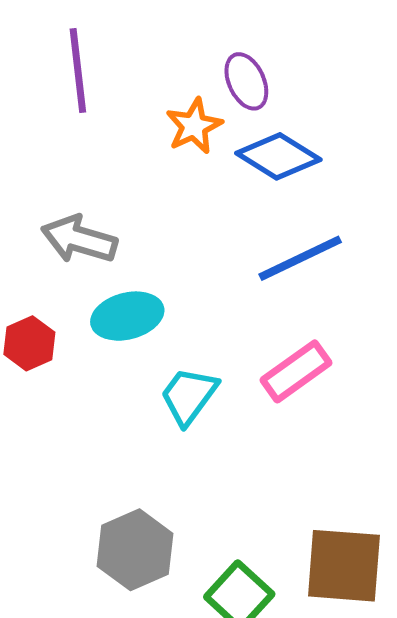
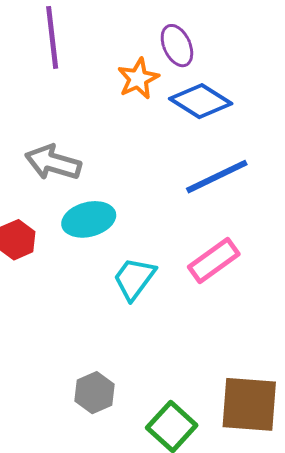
gray hexagon: (135, 550) -> (94, 393), size x0.7

